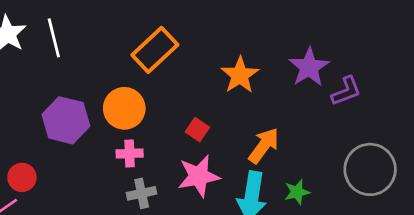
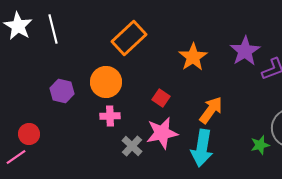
purple hexagon: (66, 120) -> (62, 91), size x0.7
green star: (297, 192) -> (260, 145), moved
gray cross: (142, 193) -> (132, 146), moved, turned -35

